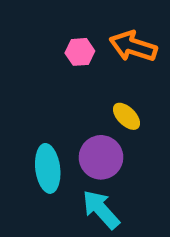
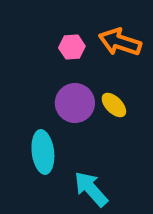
purple circle: (101, 157) -> (75, 103), moved

